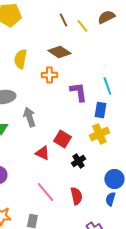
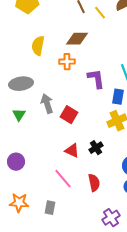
brown diamond: (59, 52) -> (77, 39), turned -35
red square: (62, 139) -> (69, 115), moved
red triangle: (42, 153) -> (72, 151), moved

